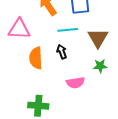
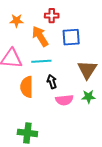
cyan line: (68, 30) -> (41, 61), moved
pink semicircle: (75, 83) -> (64, 100), moved

